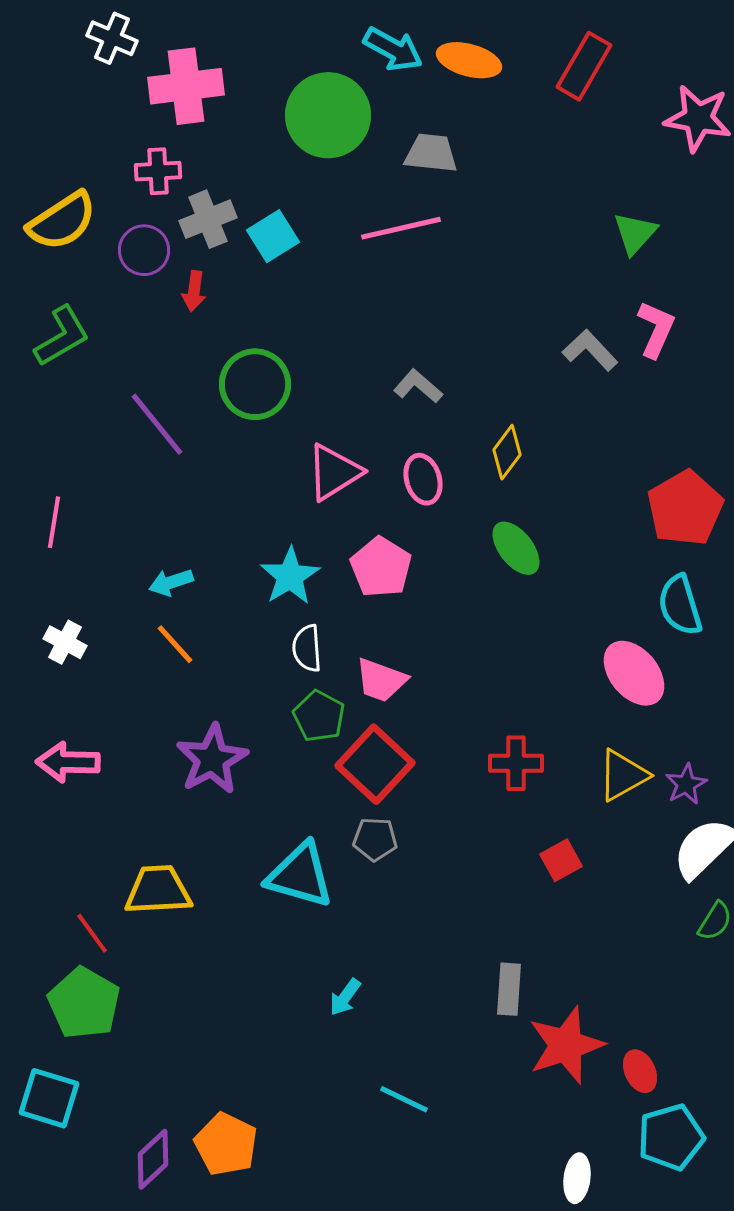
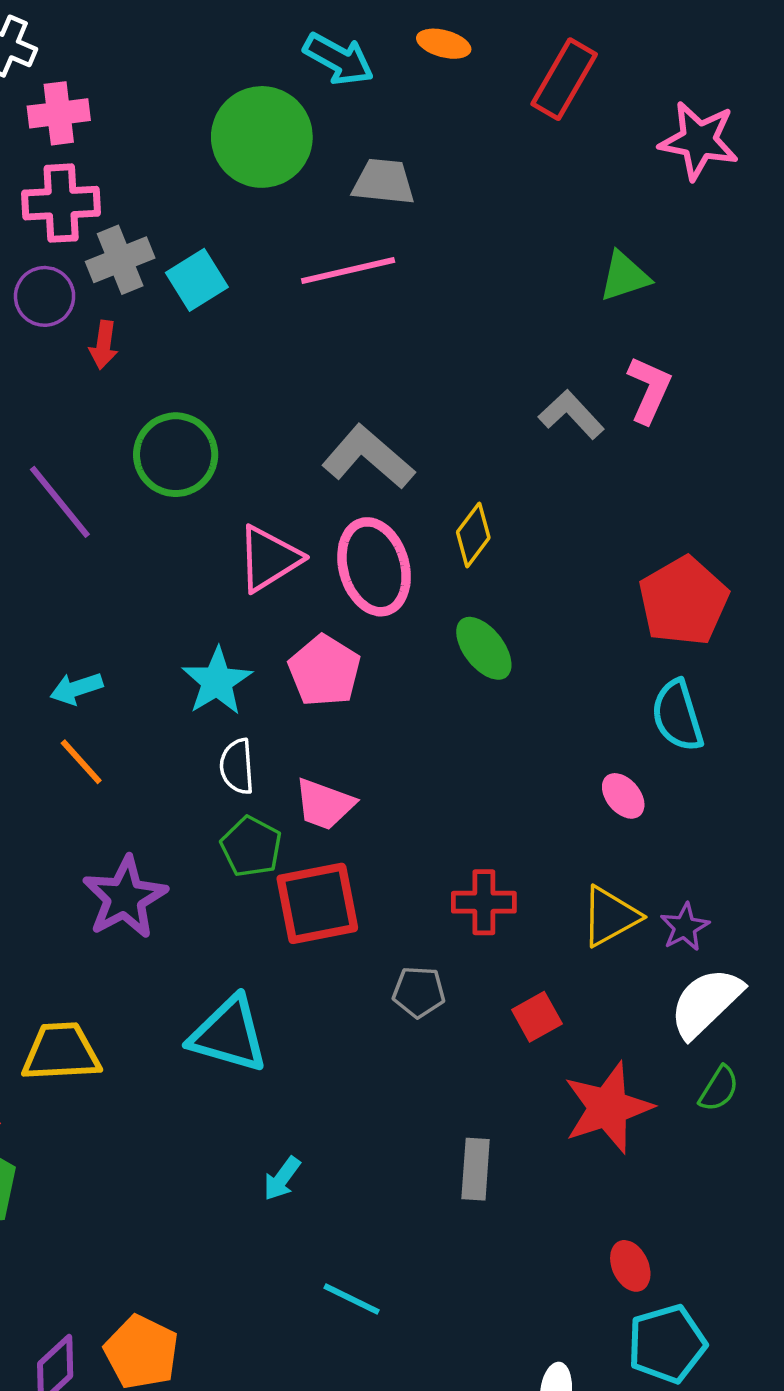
orange ellipse: (469, 60) -> (444, 44), moved, size x0.7
pink cross: (186, 86) -> (59, 113), moved, size x0.7
pink cross: (158, 171) -> (61, 203), size x1.4
green triangle: (635, 233) -> (624, 276), turned 30
gray L-shape: (418, 386) -> (368, 457), size x1.6
pink ellipse: (423, 479) -> (374, 567), size x1.6
pink ellipse: (634, 673) -> (623, 796), size x0.6
red square: (375, 764) -> (317, 903), turned 36
gray pentagon: (375, 839) -> (419, 992), moved
red star: (566, 1045) -> (608, 1108), moved

